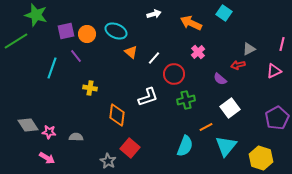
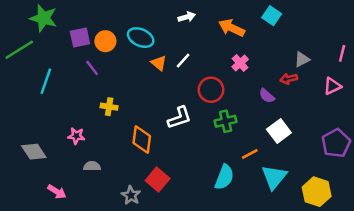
white line: (154, 58) -> (183, 61), moved
cyan line: (52, 68) -> (46, 81), moved
pink star: (49, 132) -> (76, 136), moved

